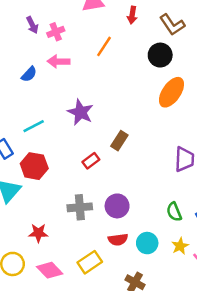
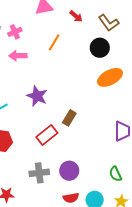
red arrow: (132, 15) -> (76, 16), turned -56
orange ellipse: (171, 92) -> (110, 77), turned 30
red rectangle: (91, 161) -> (47, 135), size x1.5

